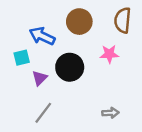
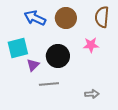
blue arrow: (42, 36) -> (35, 18), moved
cyan square: (22, 58) -> (18, 48), size x1.5
gray line: (43, 113) -> (49, 84), moved, turned 48

